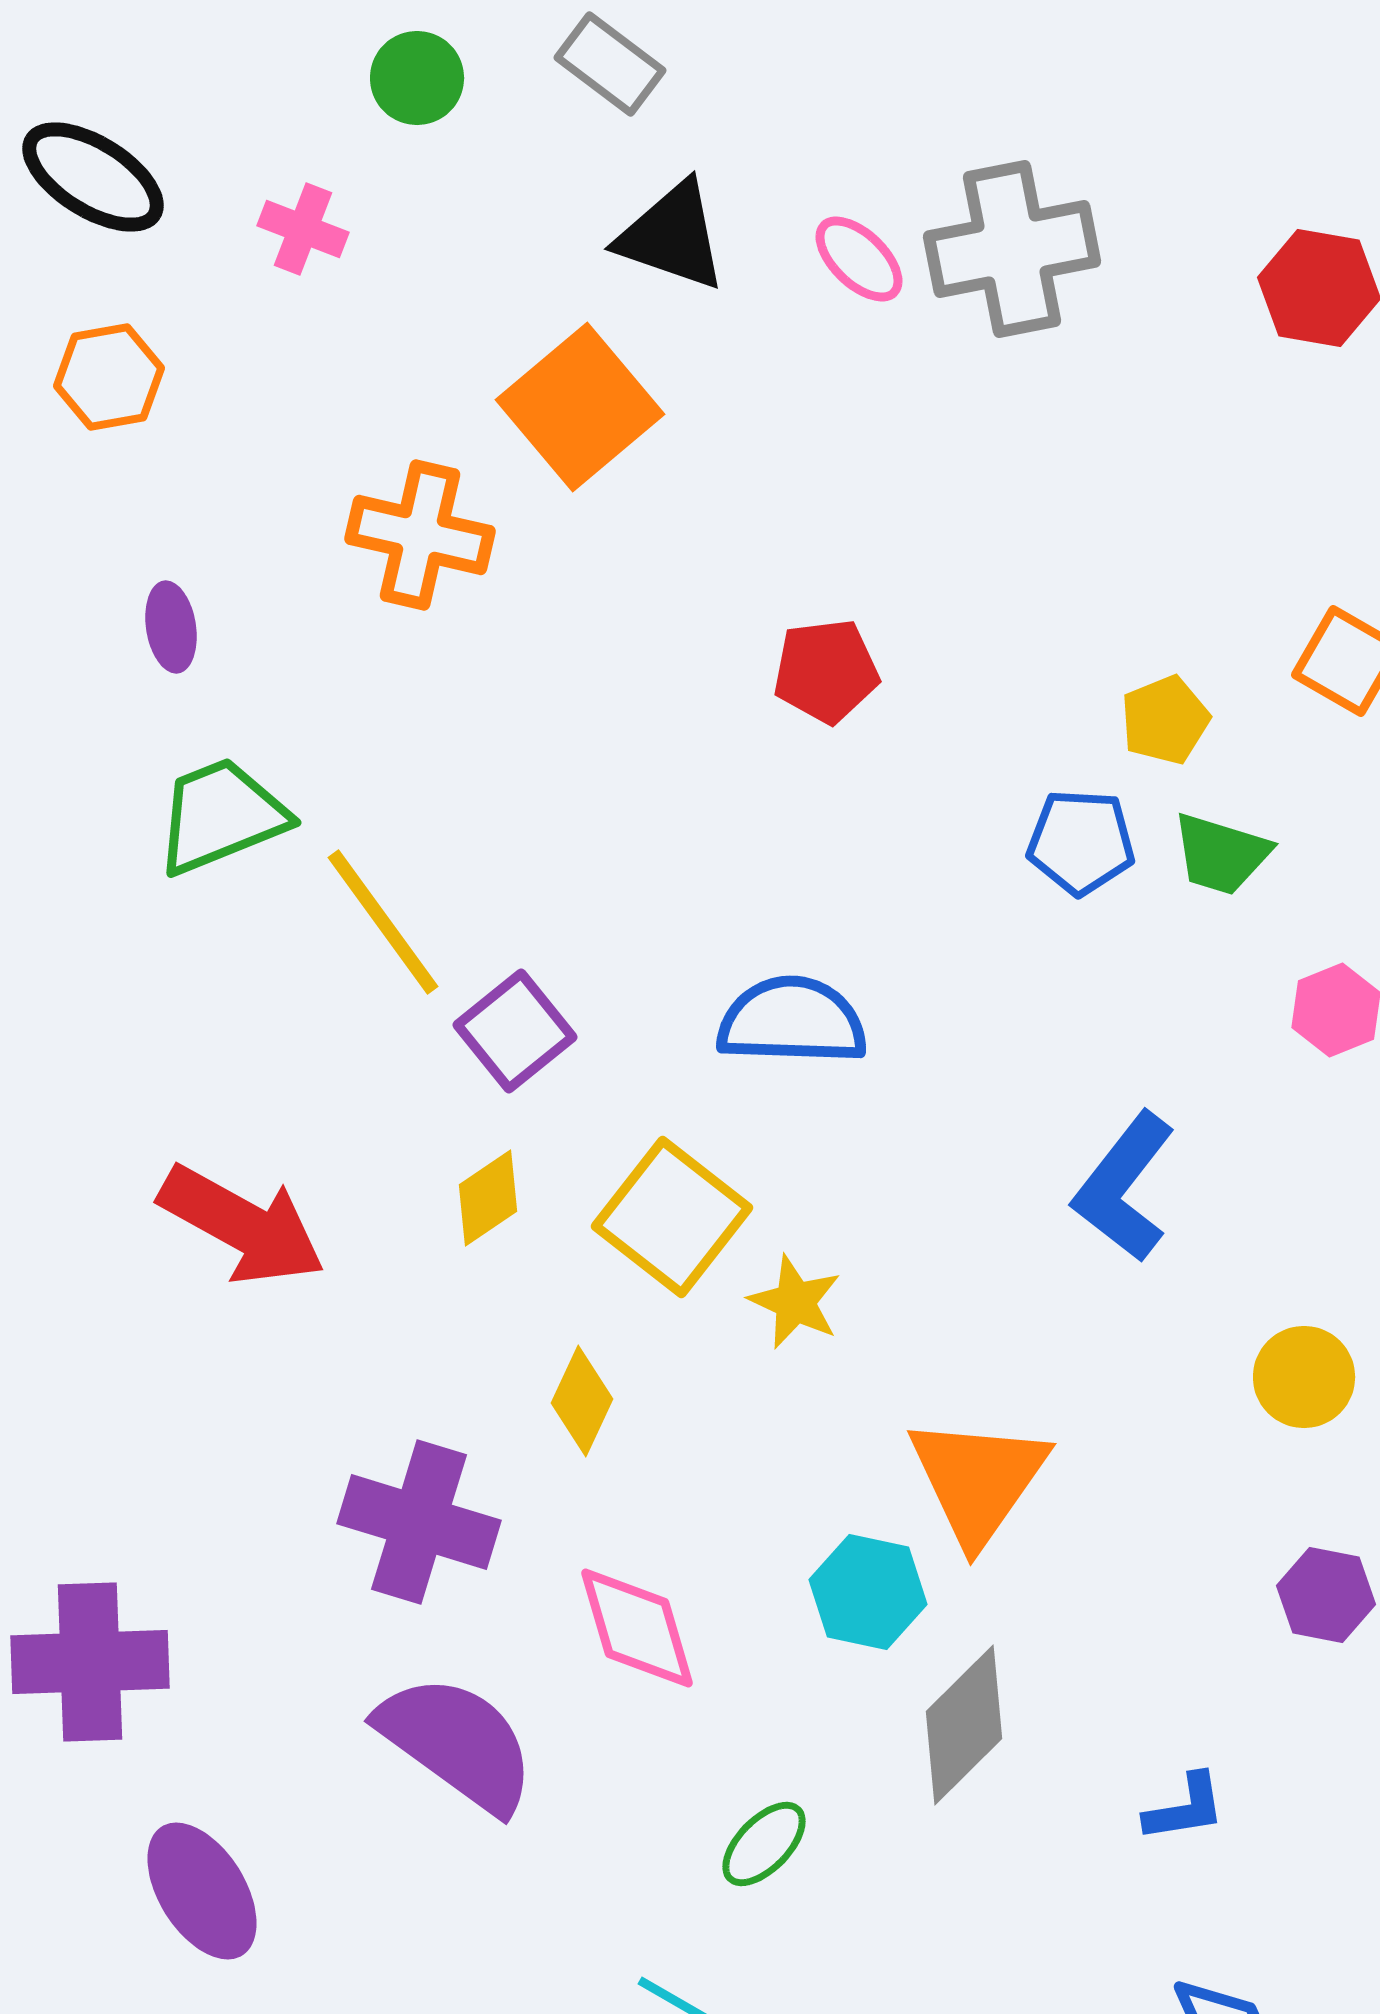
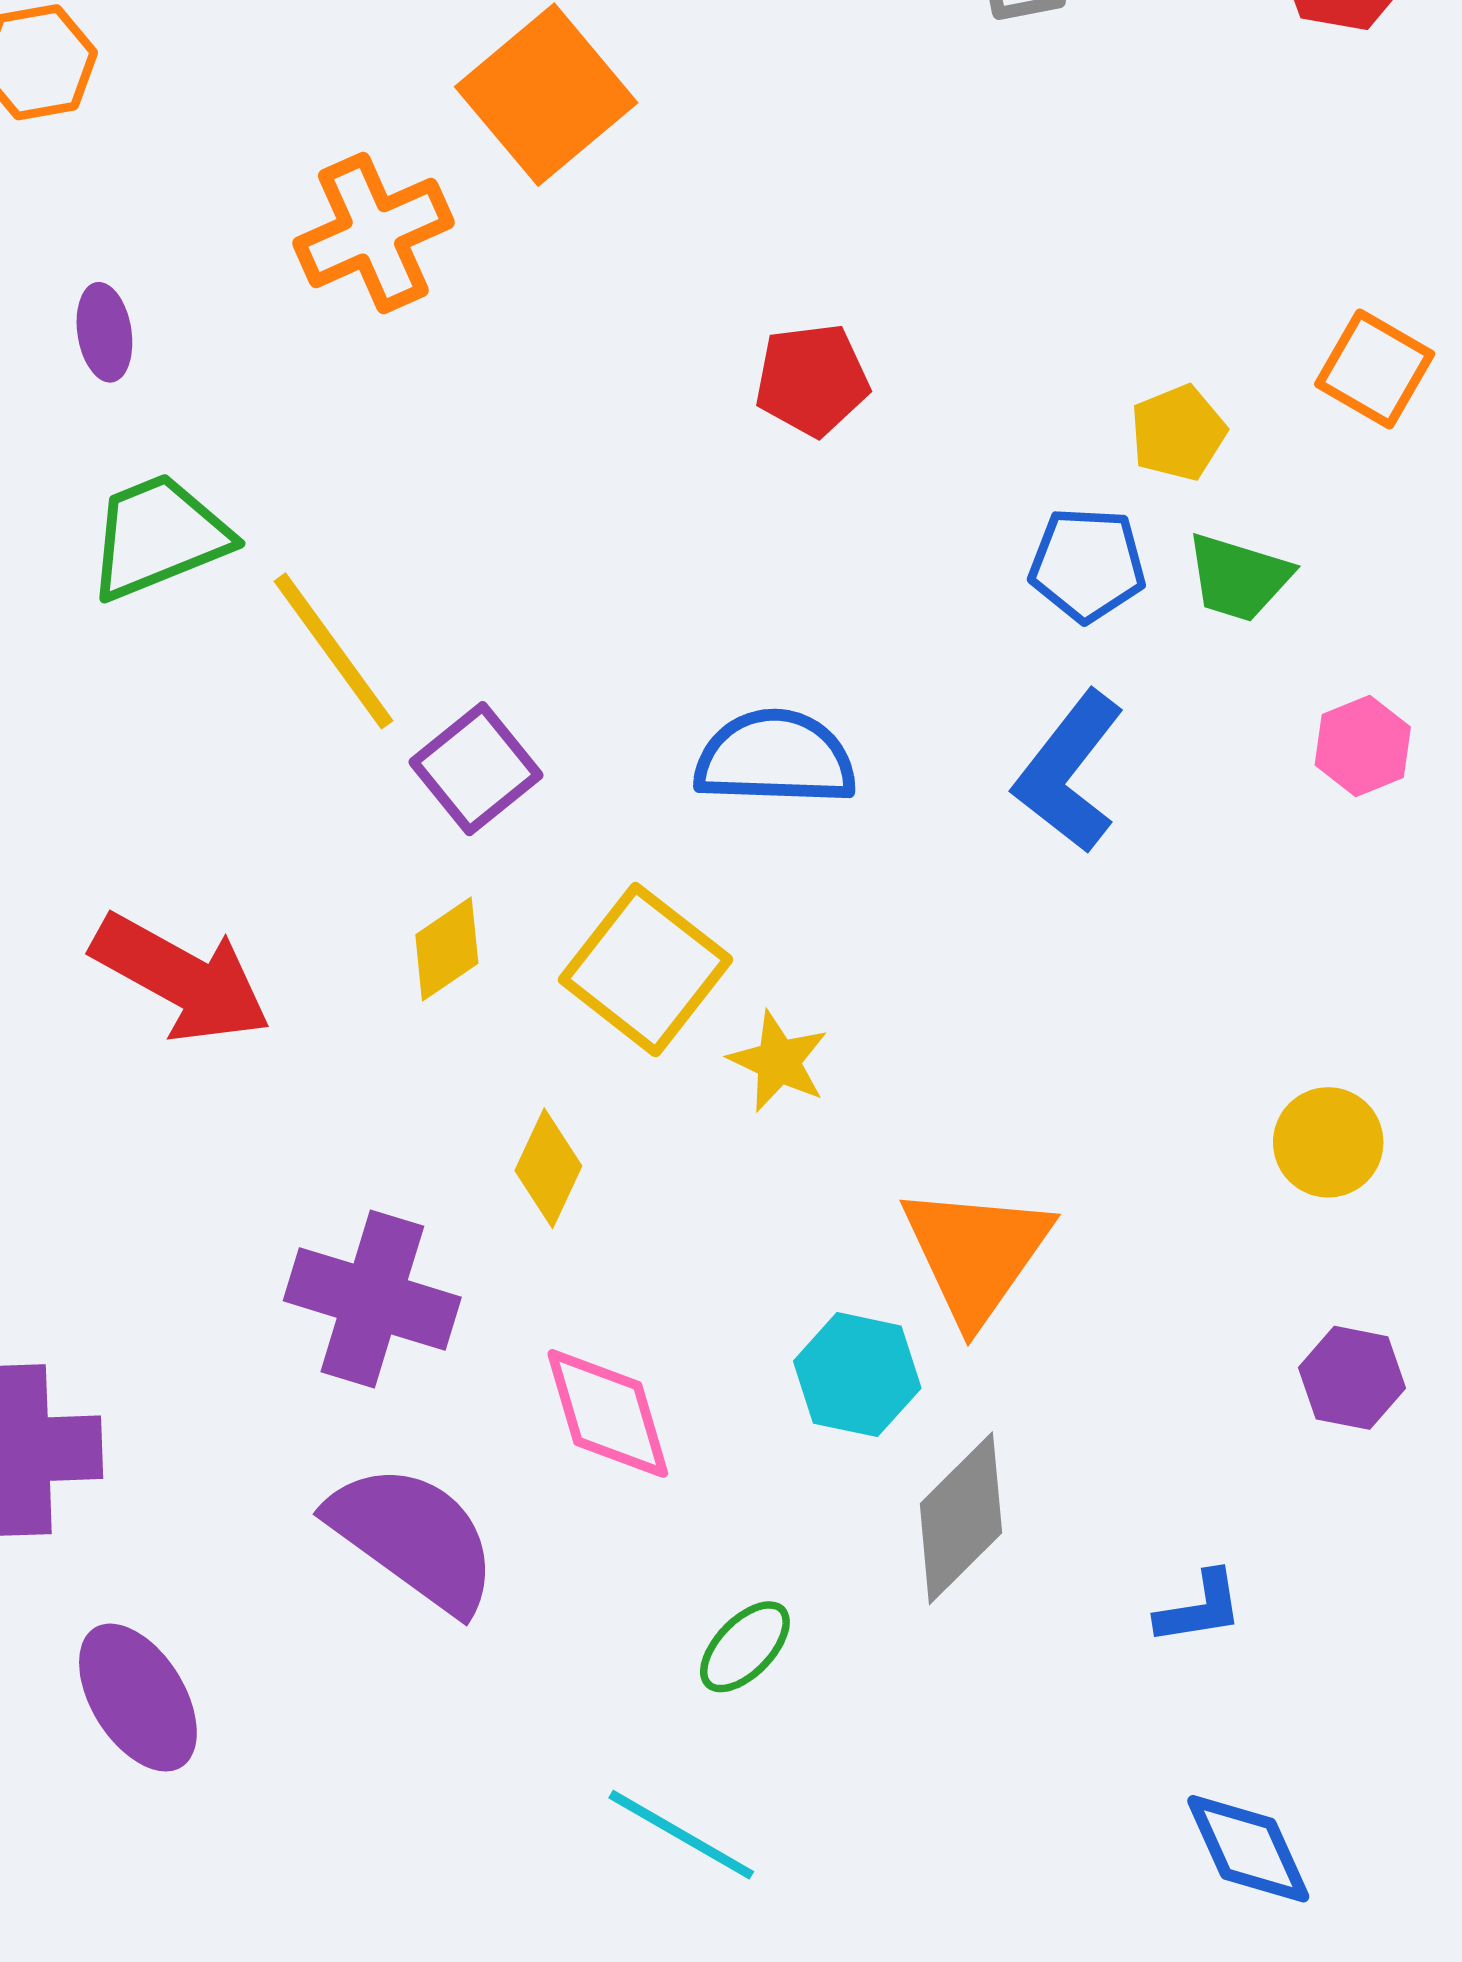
orange cross: (420, 535) -> (373, 233), turned -37
blue L-shape: (1124, 1187) -> (1069, 772), moved

